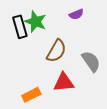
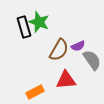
purple semicircle: (76, 14) -> (78, 46), moved

